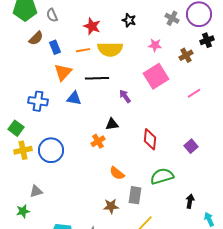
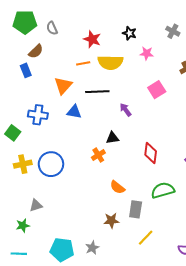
pink star: (155, 45) -> (147, 53), moved
blue rectangle: (55, 47) -> (26, 70), moved
pink square: (156, 76) -> (157, 90), size x0.7
green square: (16, 128) -> (13, 133), moved

